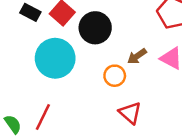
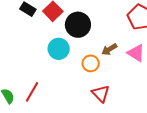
cyan circle: (55, 58) -> (59, 49), moved, size x0.7

